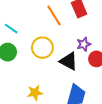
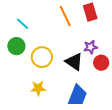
yellow circle: (42, 48) -> (42, 57), moved

